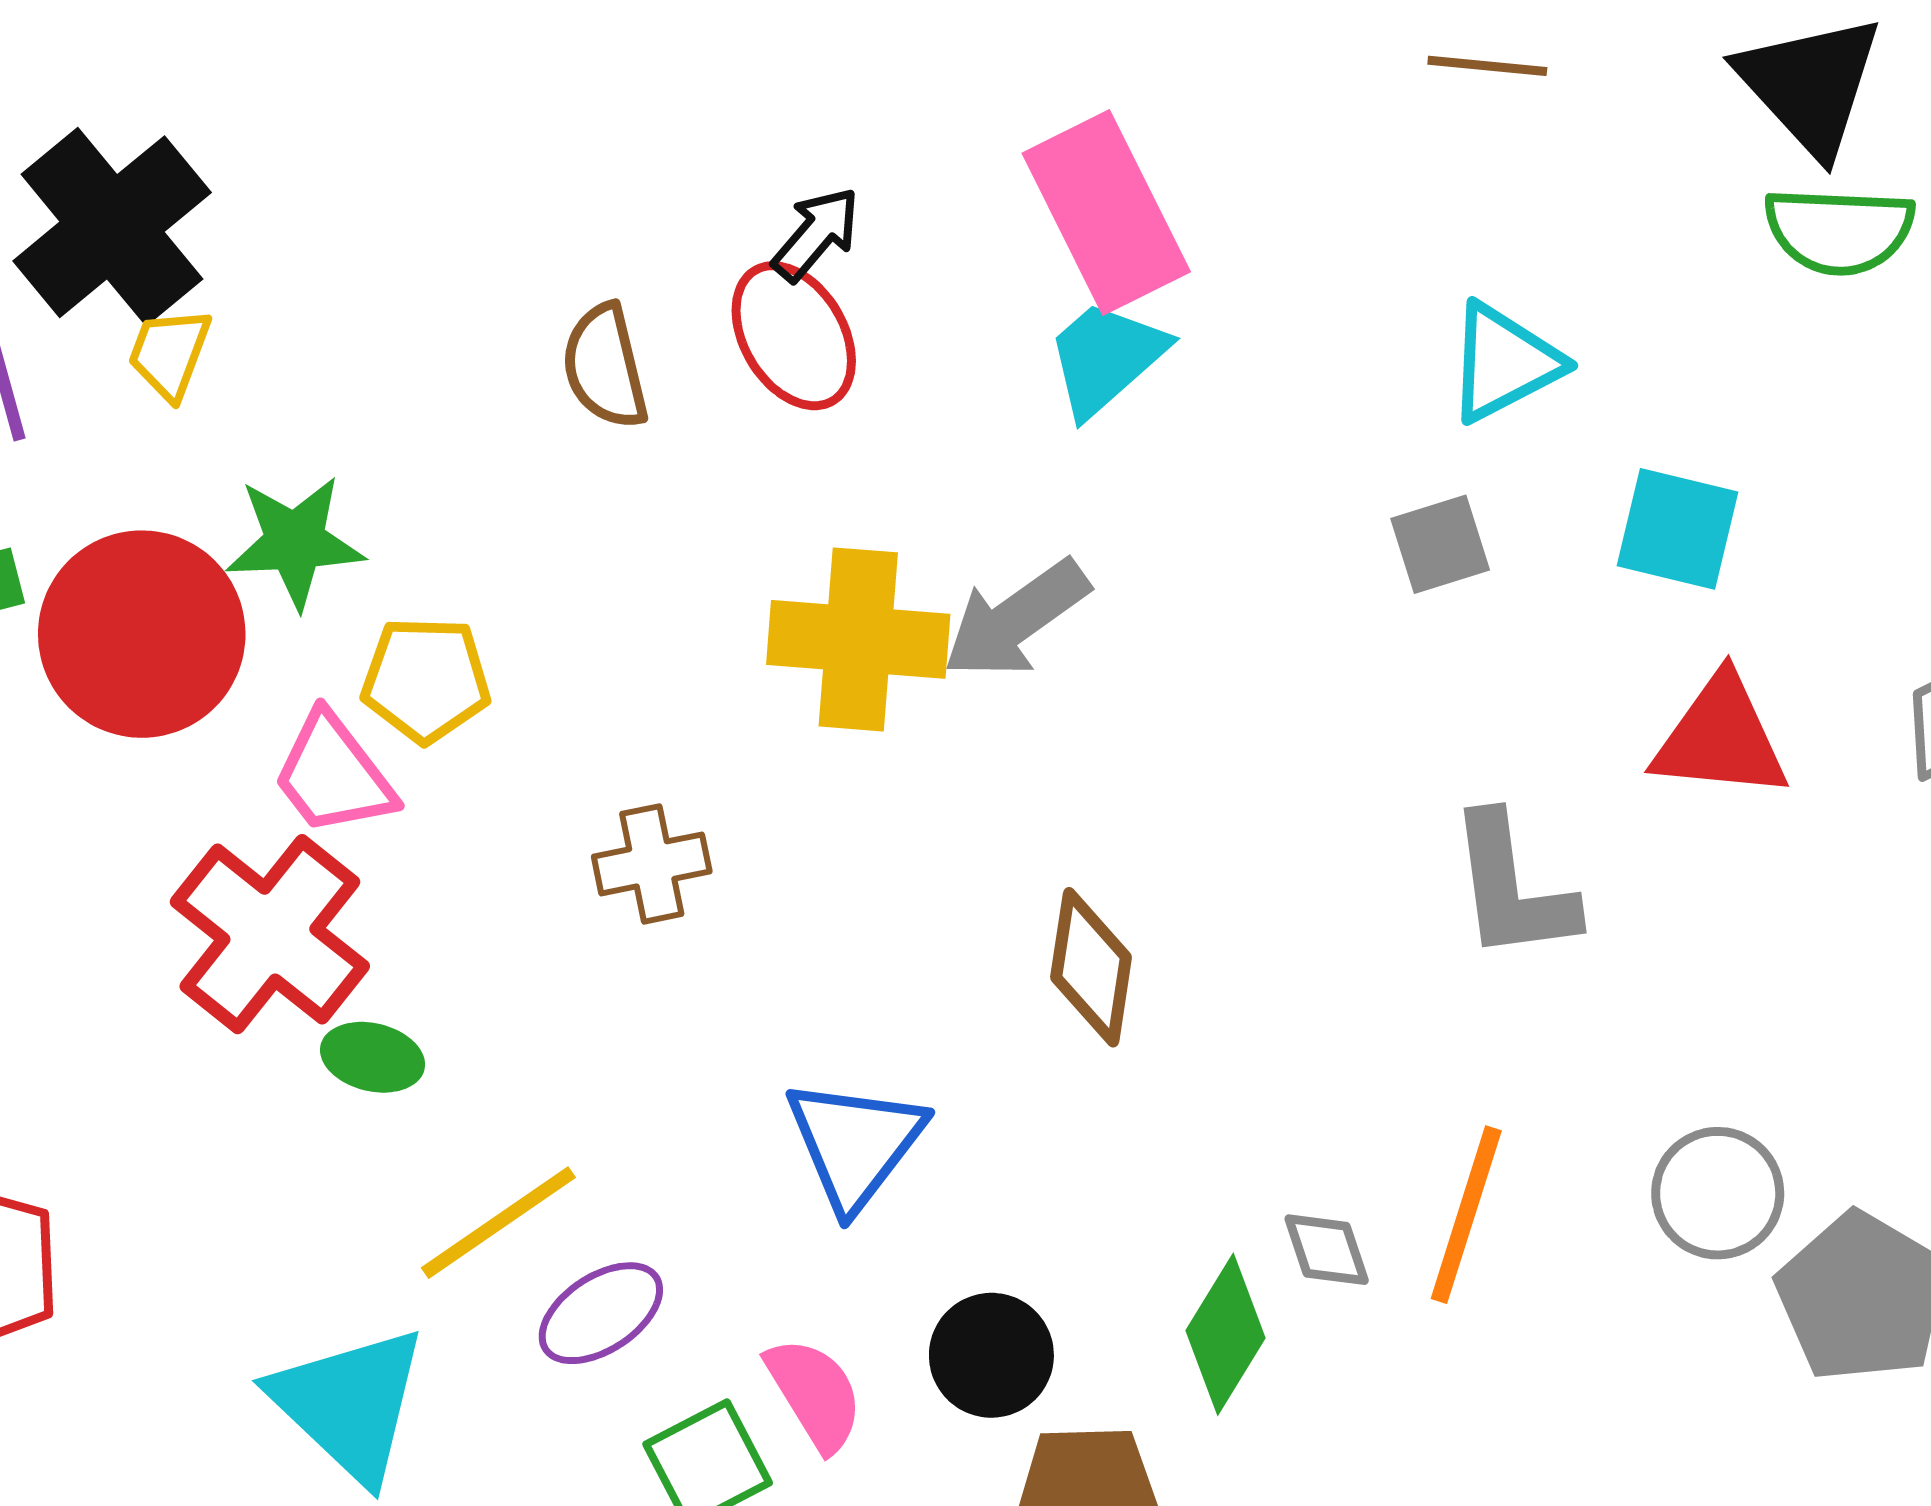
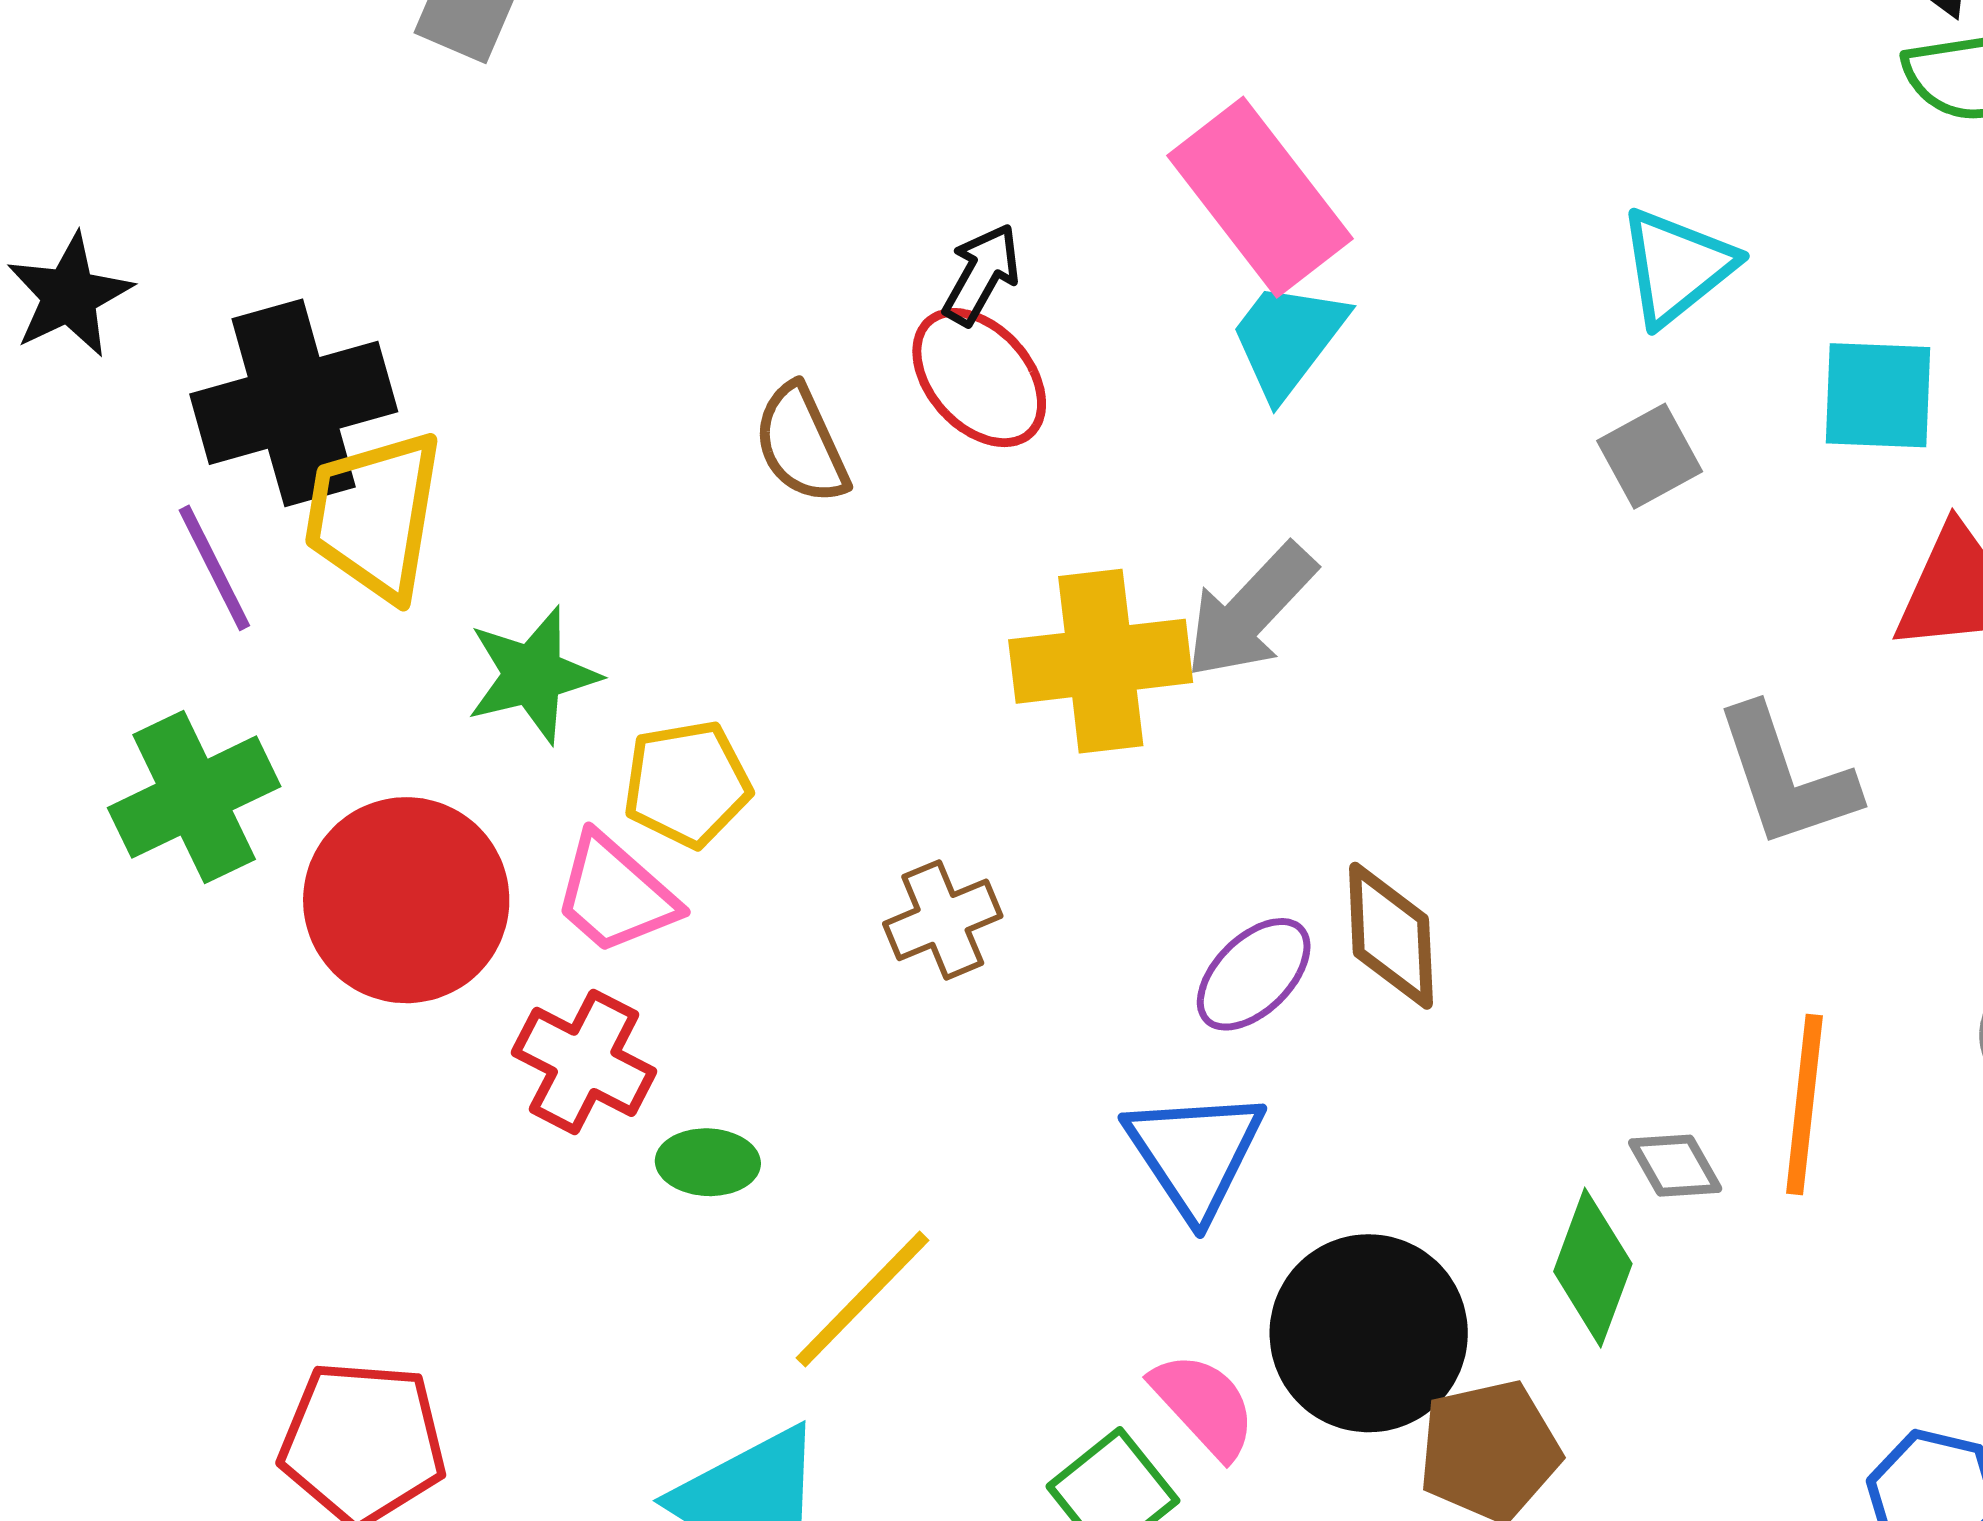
black cross: (112, 227) -> (294, 403), turned 35
yellow trapezoid: (169, 353) -> (374, 515), size x1.8
red circle: (142, 634) -> (406, 900), moved
red cross: (270, 934) -> (584, 1062), size x0.7
purple ellipse: (601, 1313) -> (1254, 974), moved
black circle: (991, 1355) -> (1369, 1333), size x1.6

